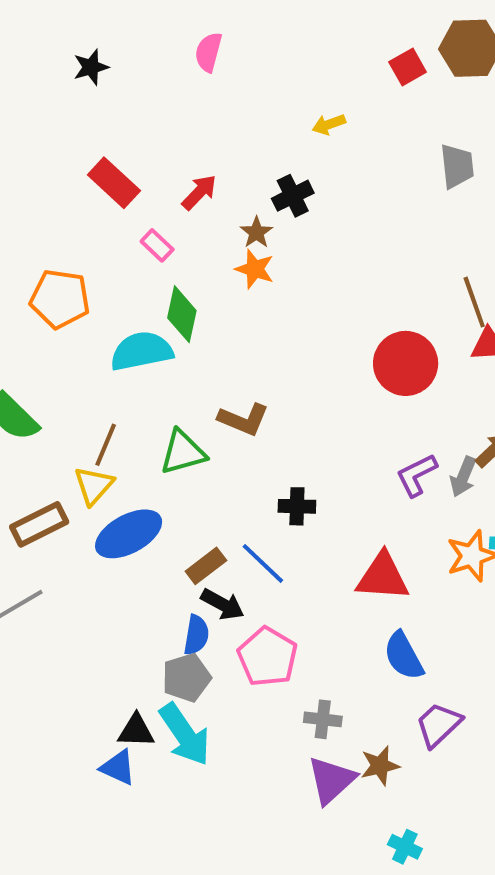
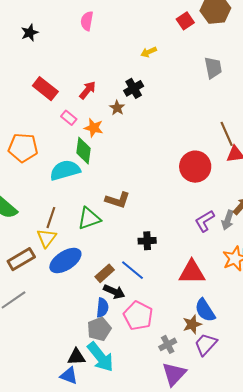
orange star: (255, 269) -> (94, 128), moved
gray cross: (323, 719) -> (168, 344), turned -30
purple trapezoid: (439, 725) -> (206, 344), moved
brown star: (380, 766) -> (192, 324), moved

